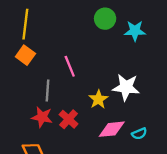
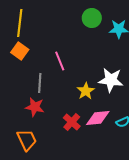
red cross: (69, 119) -> (72, 122), moved

